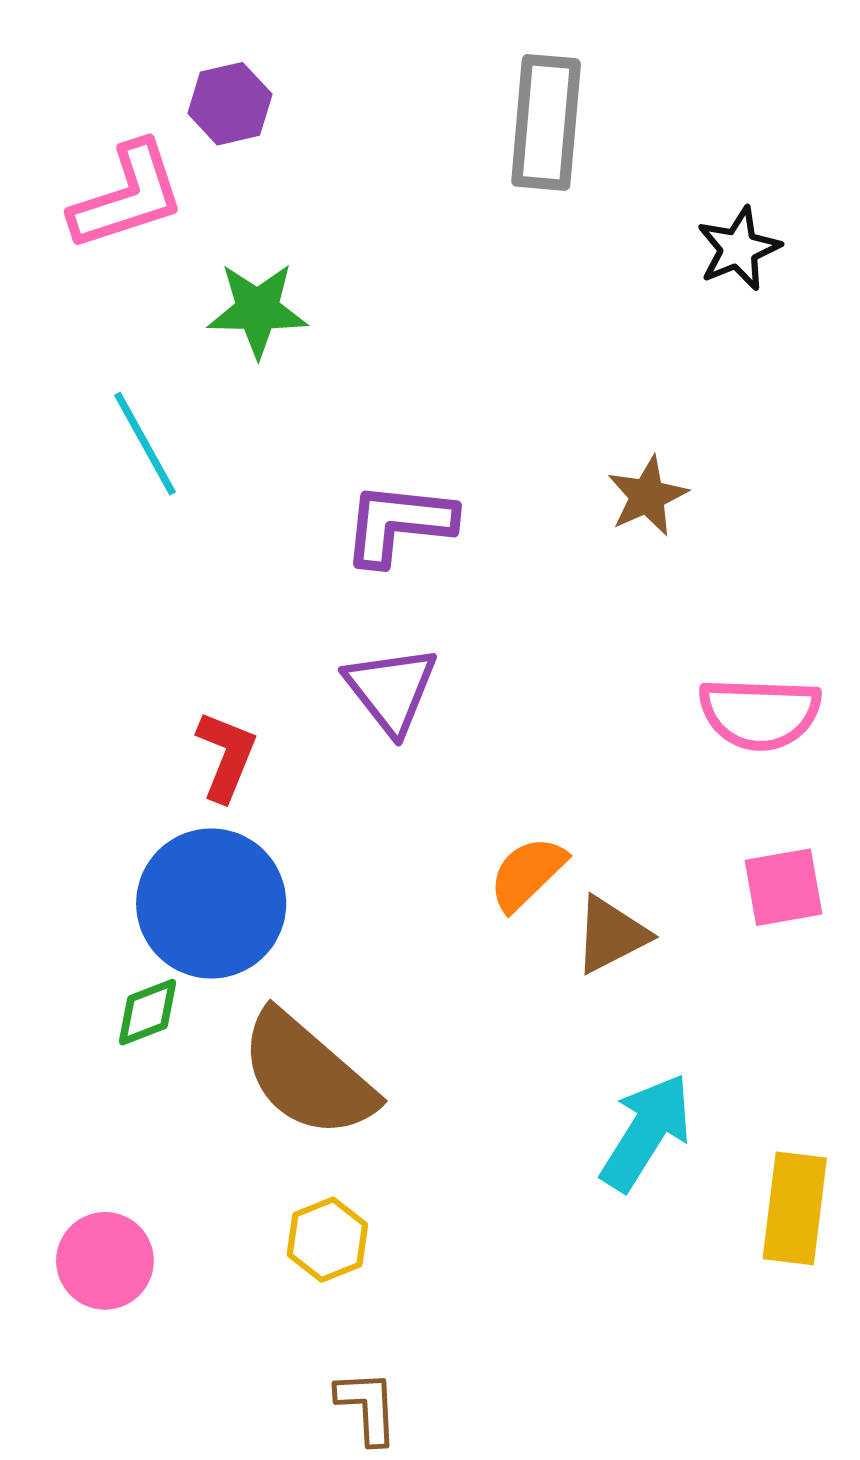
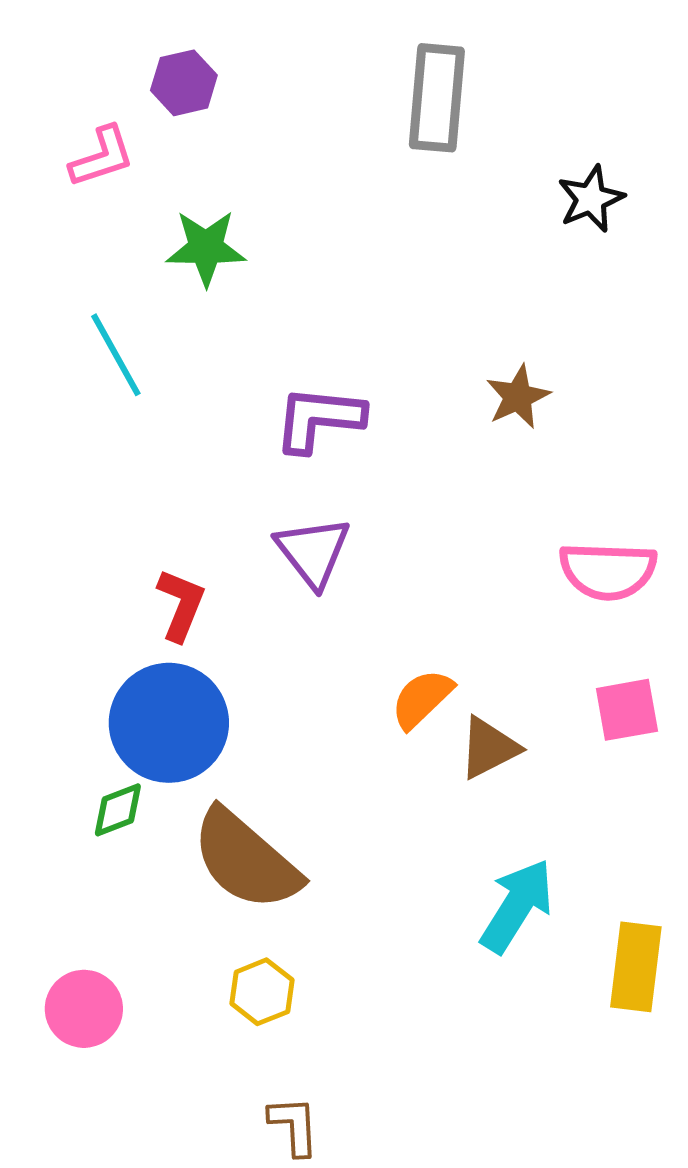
pink L-shape: (127, 196) -> (102, 157), size x0.7

